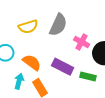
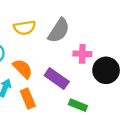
pink cross: (82, 42) -> (82, 54), turned -35
green rectangle: (88, 76) -> (78, 105), moved

